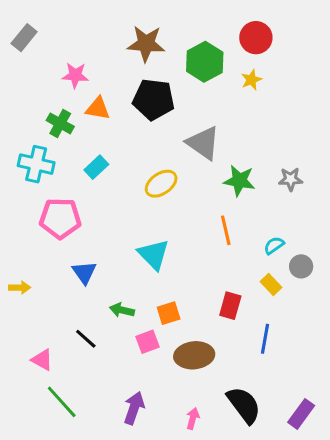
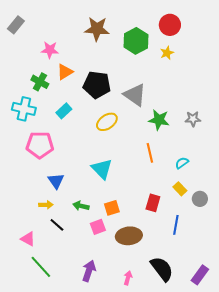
black pentagon: (154, 99) -> (97, 85), moved
orange triangle: (98, 108) -> (65, 72), turned -42
gray circle: (301, 266) -> (200, 199), moved
yellow arrow: (20, 288) -> (46, 205), moved

